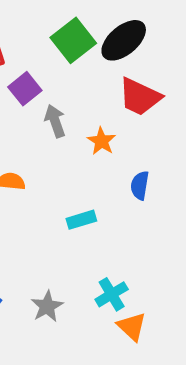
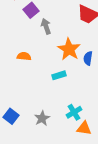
orange star: (101, 141) -> (69, 49), moved, size x1.6
orange triangle: (132, 327) -> (84, 128), turned -35

